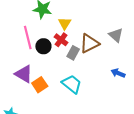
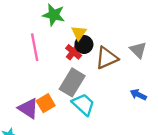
black circle: (43, 46) -> (84, 45), moved
gray rectangle: (73, 53) -> (72, 82), moved, size x1.6
purple triangle: (24, 74) -> (28, 108), moved

